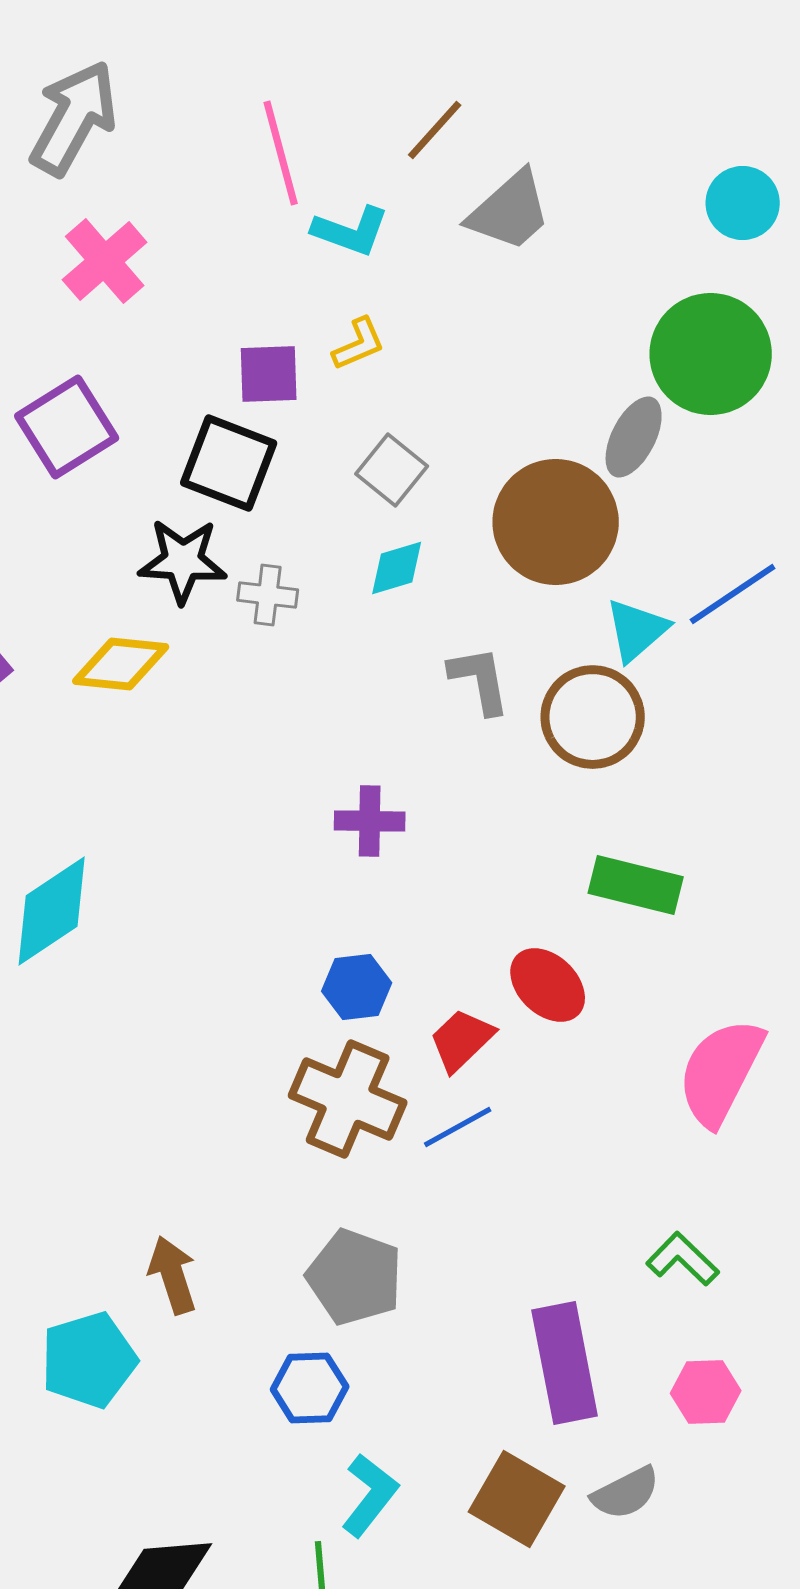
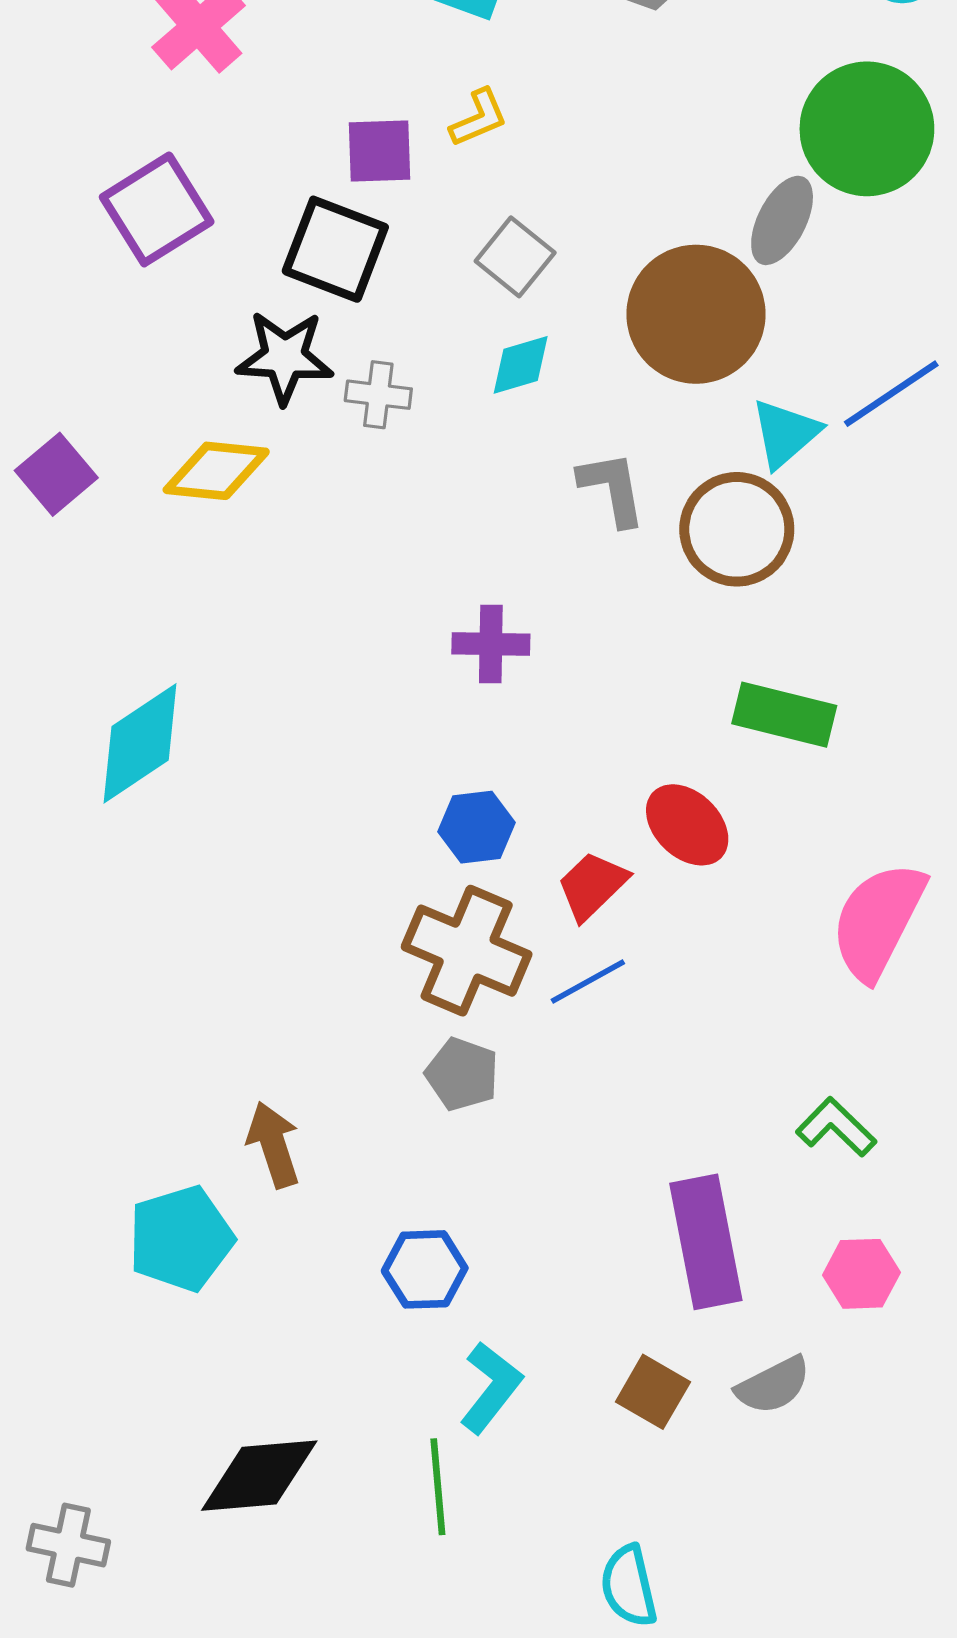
gray pentagon: (355, 1277) -> (462, 1074), moved, size x0.7
brown square: (517, 1499) -> (653, 1392), size x0.7

